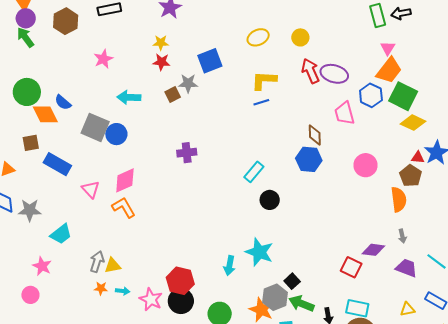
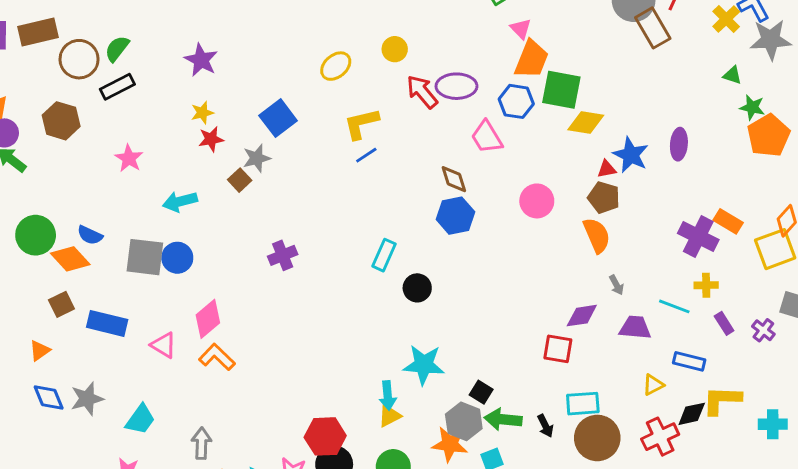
yellow triangle: (113, 266) -> (389, 416), moved

